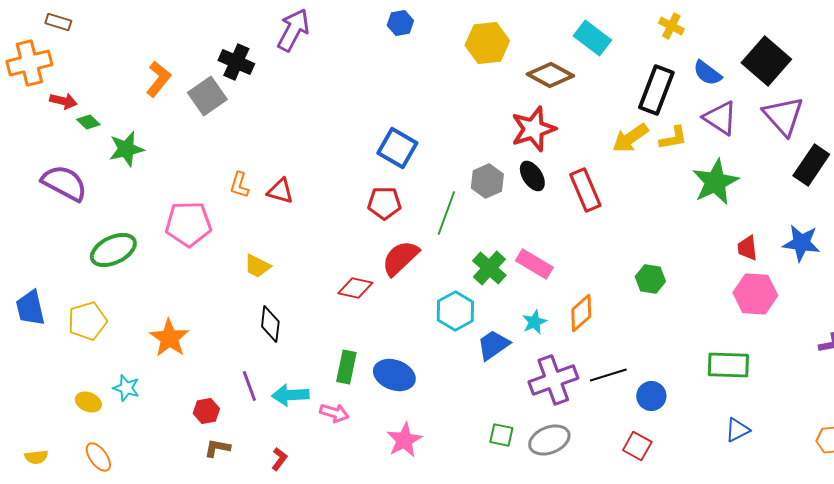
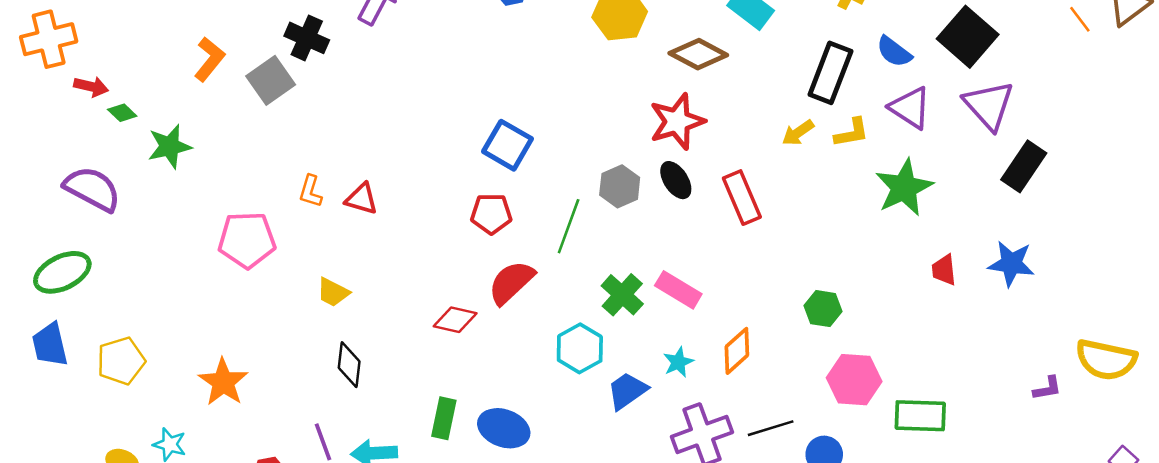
yellow arrow: (630, 138) -> (798, 133), size x0.7
green ellipse: (113, 250) -> (62, 272), moved
pink hexagon: (755, 294) -> (854, 380), moved

